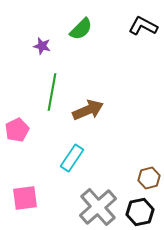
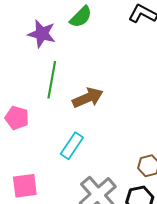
purple star: (42, 46) -> (42, 34), size x1.6
pink pentagon: (17, 130) -> (17, 118), turned -30

